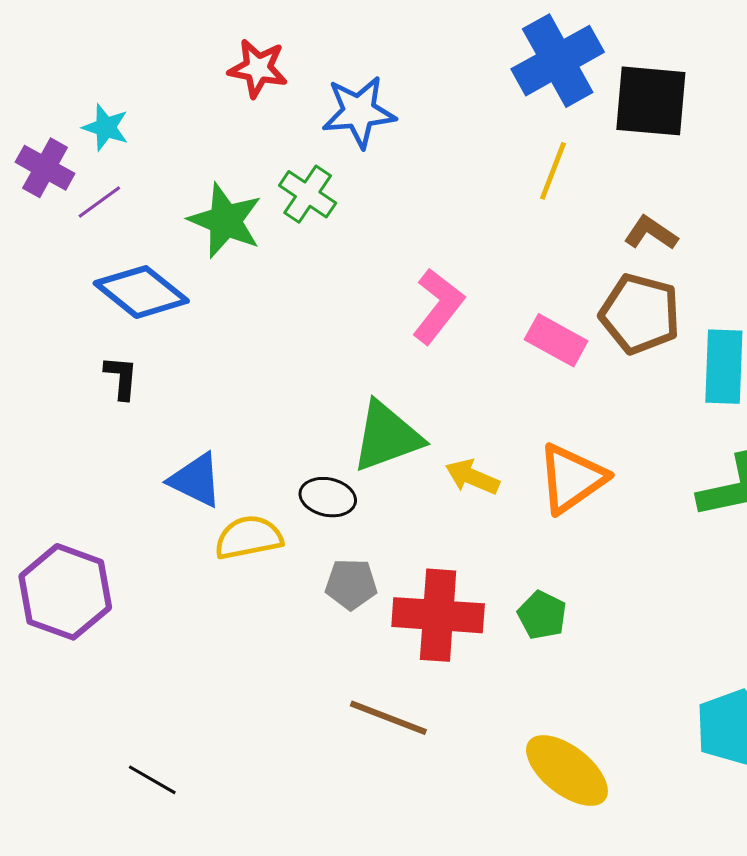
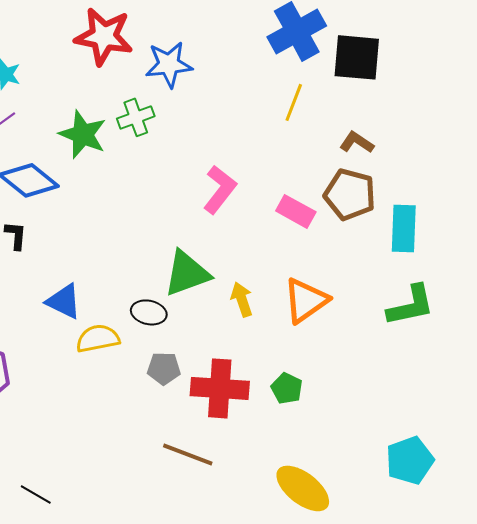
red star: (258, 68) -> (104, 36), size x1.5
green cross: (308, 194) -> (136, 117), turned 36
yellow arrow: (472, 477) -> (242, 299), turned 48

